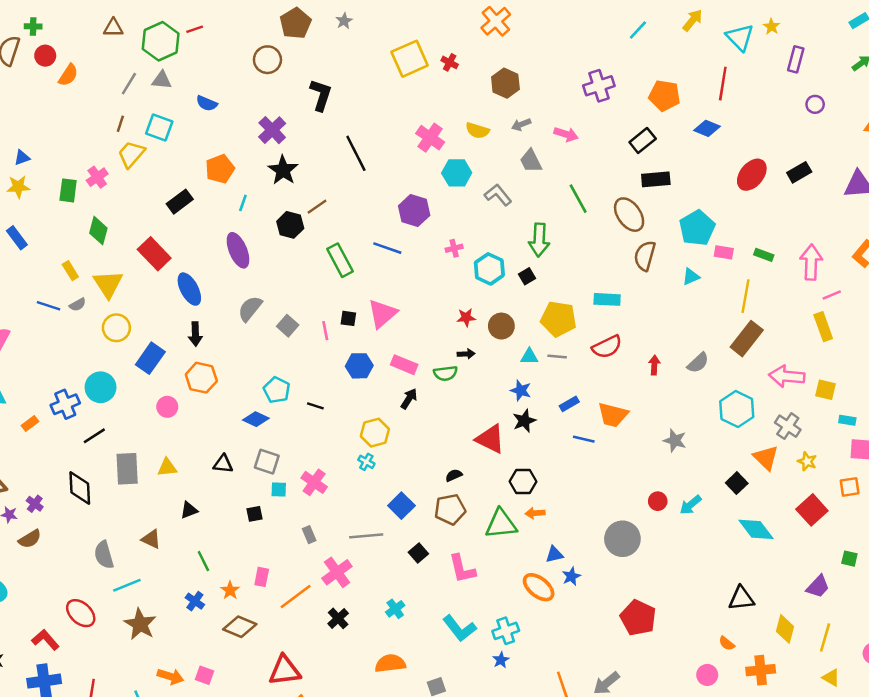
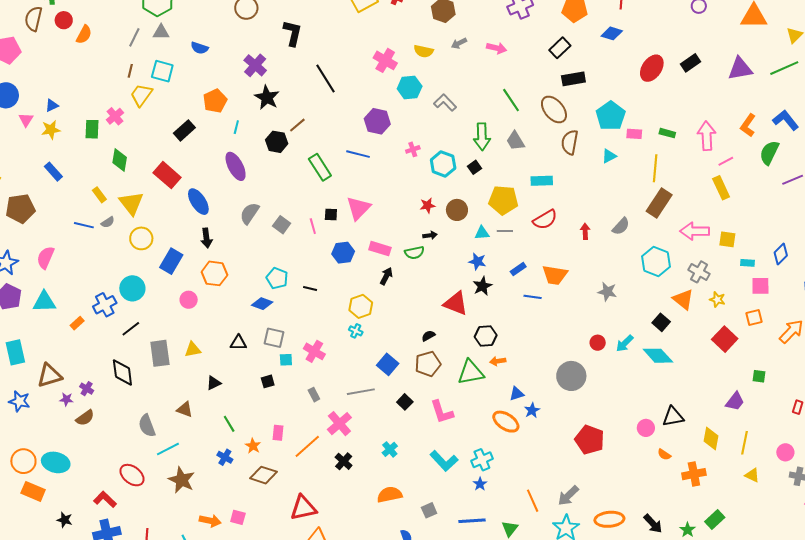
gray trapezoid: (531, 161) -> (515, 141), moved
cyan diamond: (756, 529) -> (658, 356), moved
pink circle: (707, 675) -> (646, 428), moved

